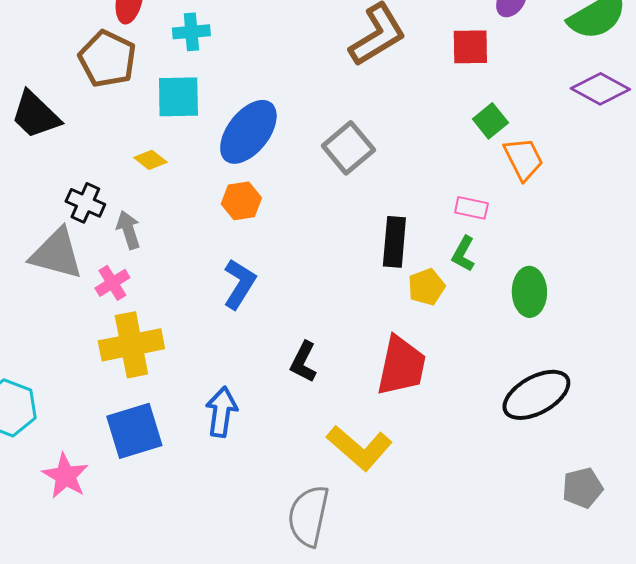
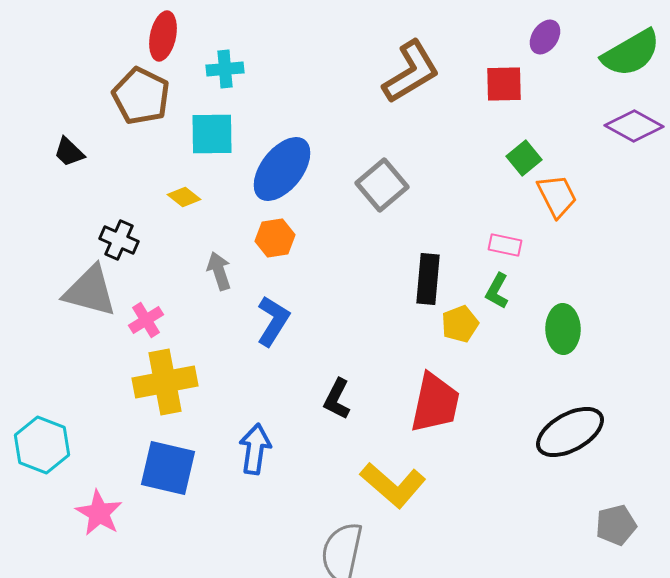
black trapezoid: (35, 115) -> (69, 152), size x0.6
gray arrow: (128, 230) -> (219, 271), moved
blue square: (134, 431) -> (168, 468), turned 30

